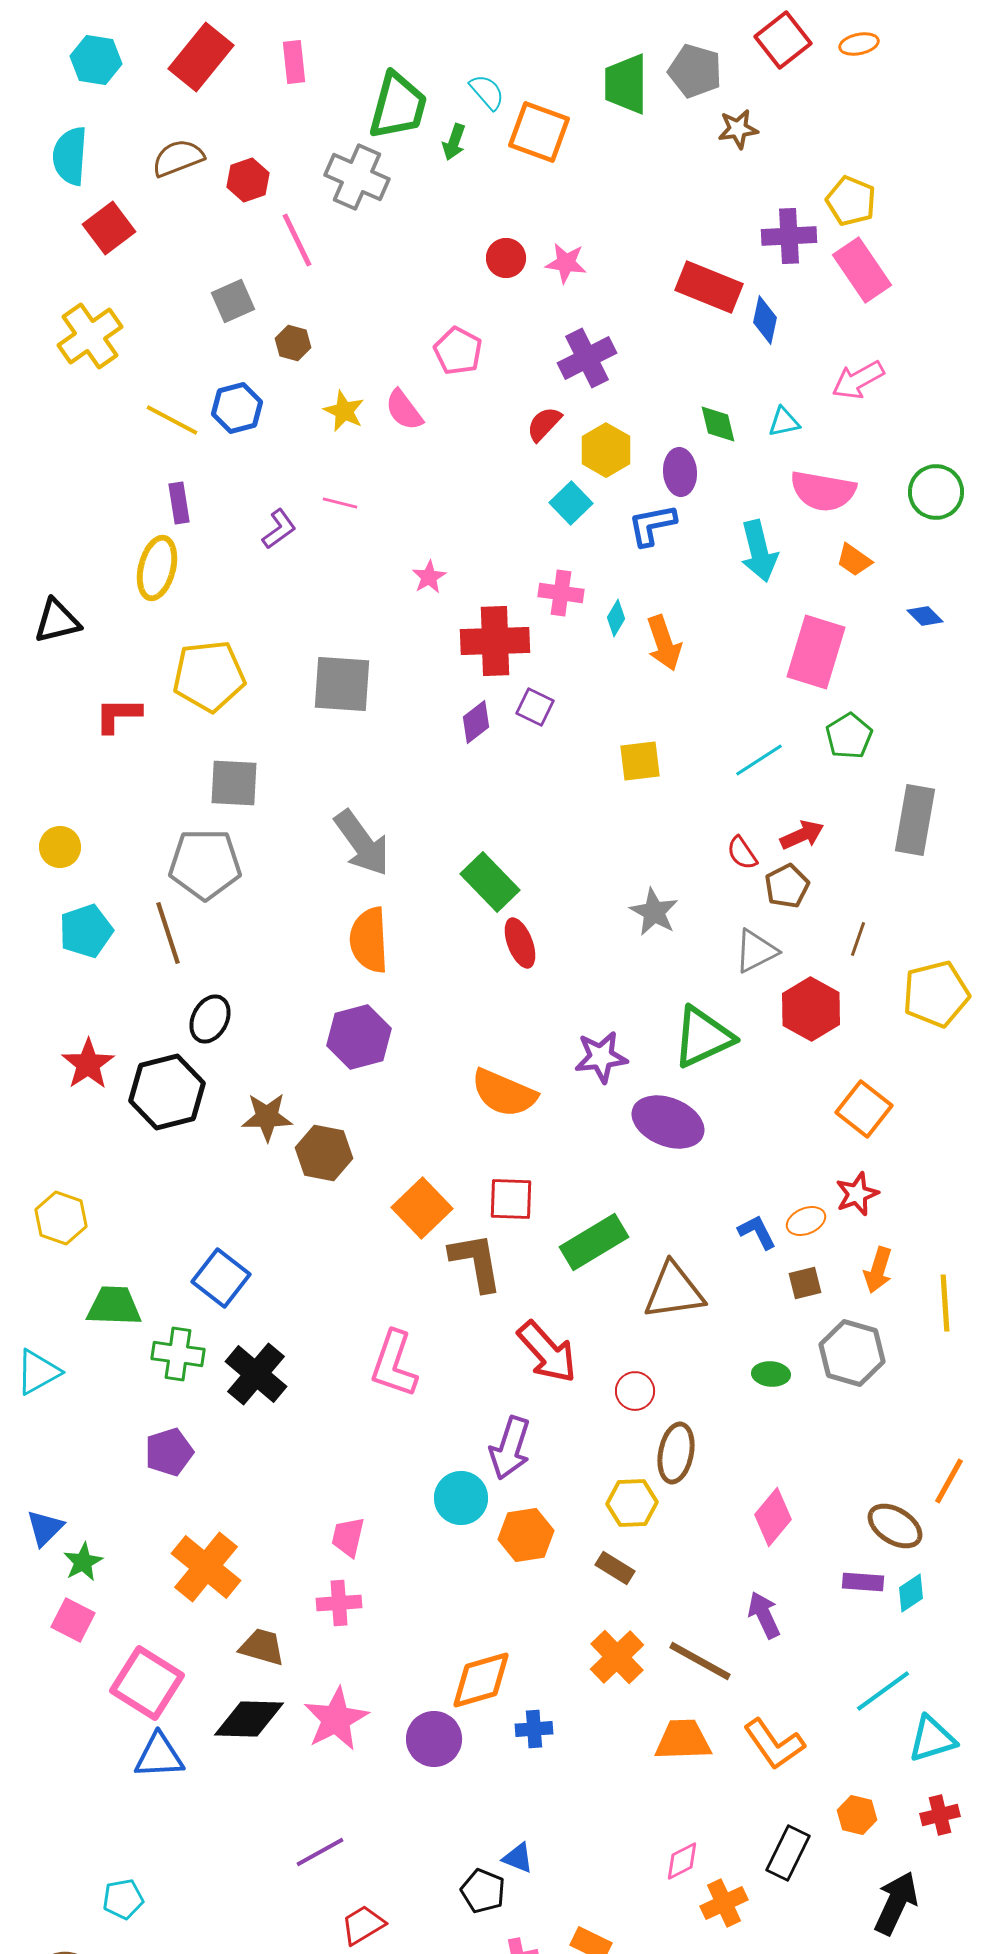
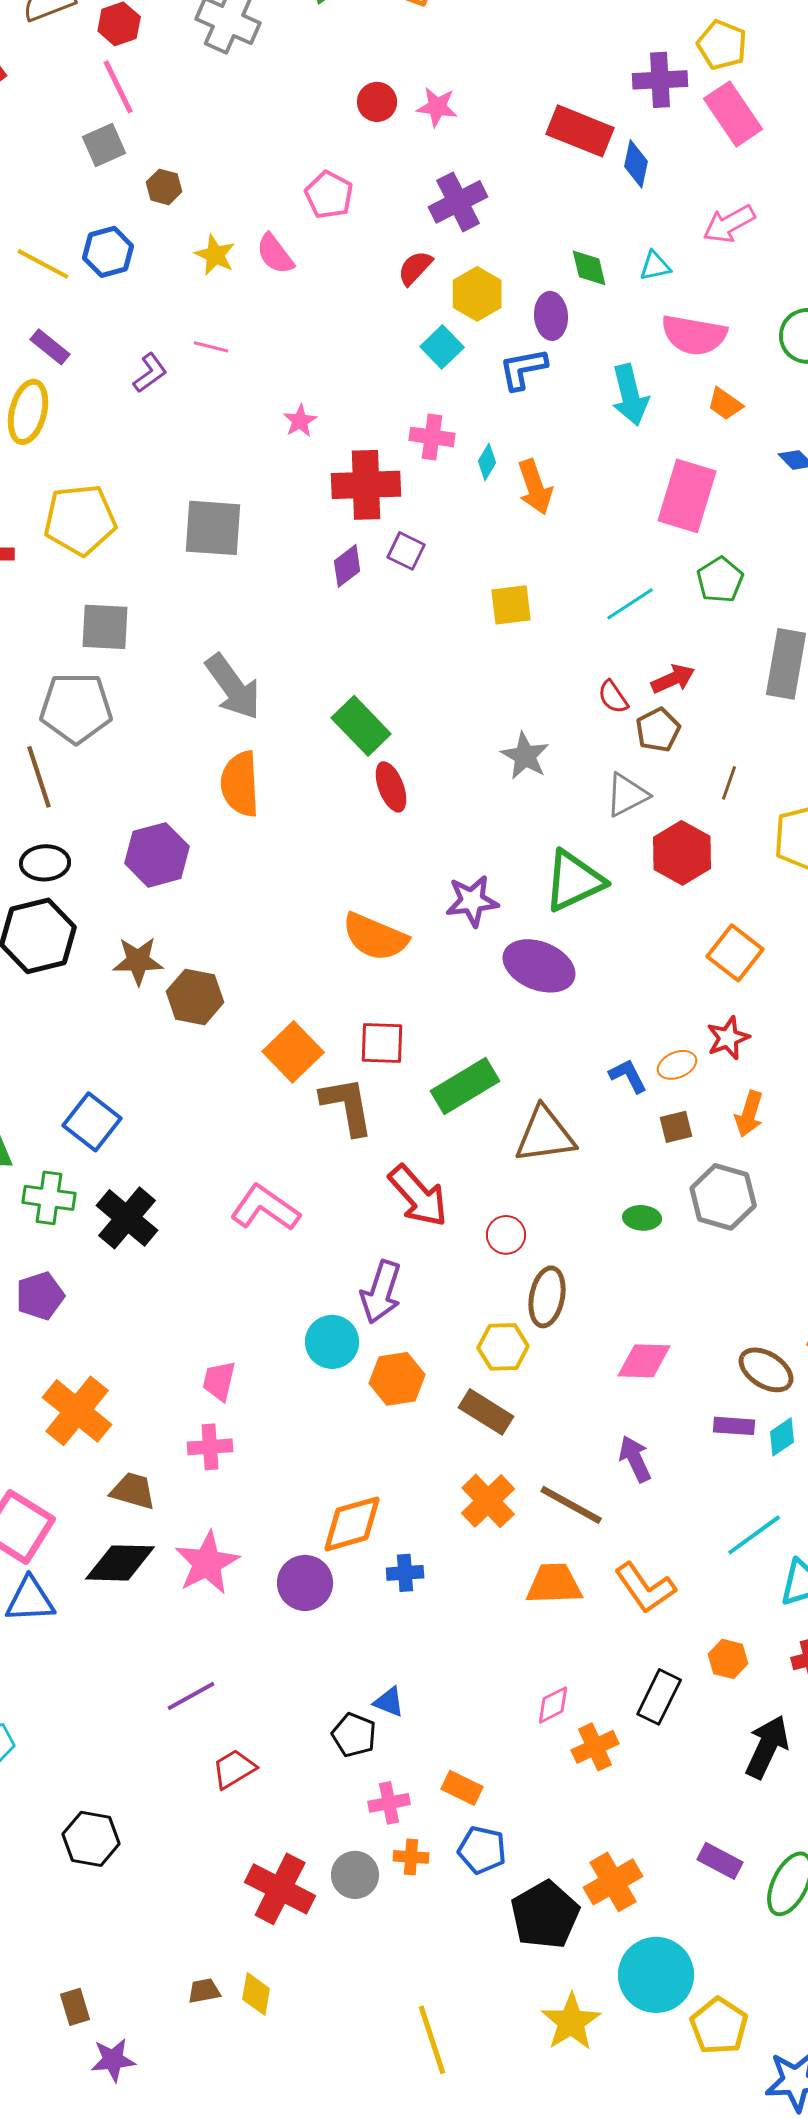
pink line: (297, 240) -> (118, 87), moved
purple rectangle: (179, 503) -> (50, 347), turned -42
black ellipse: (210, 1019) -> (45, 863), moved, turned 60
purple hexagon: (359, 1037) -> (157, 855), moved
pink L-shape: (394, 1364) -> (265, 1208), turned 106
pink diamond: (773, 1517) -> (644, 1361), turned 52
brown rectangle: (615, 1568) -> (486, 1412), size x1.4

